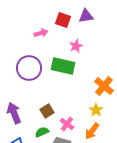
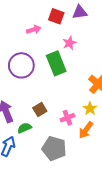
green rectangle: (63, 66) -> (56, 63), turned 55
pink cross: (67, 124) -> (67, 118), moved, turned 32
green semicircle: (42, 132) -> (24, 128), moved

